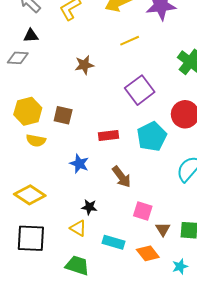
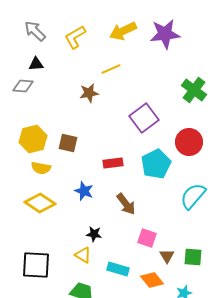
yellow line: (130, 41) -> (111, 69), moved
yellow diamond: (30, 195) -> (40, 203), moved

